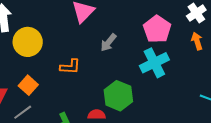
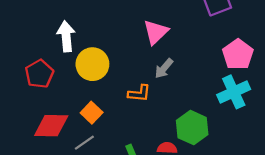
gray arrow: (108, 43) -> (164, 68), moved

